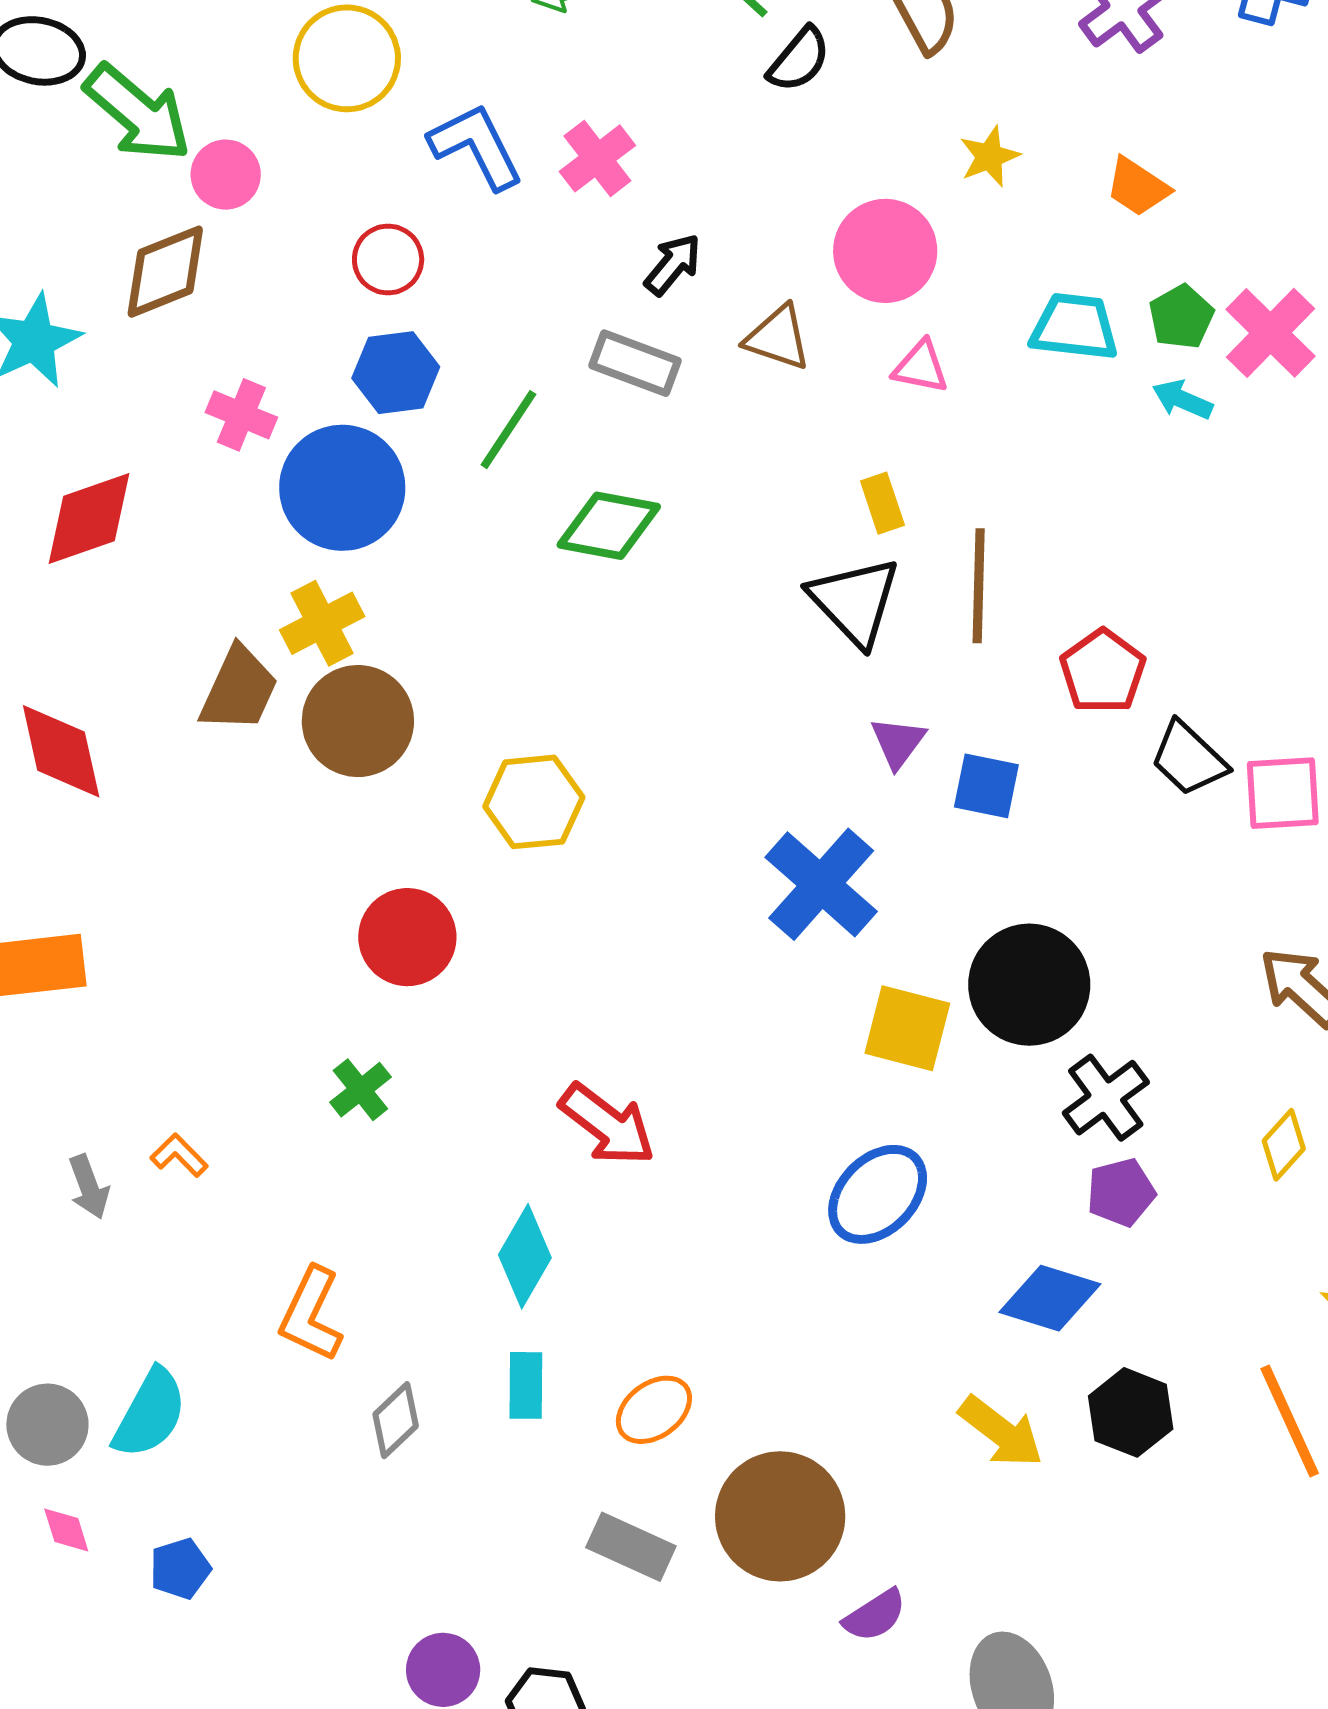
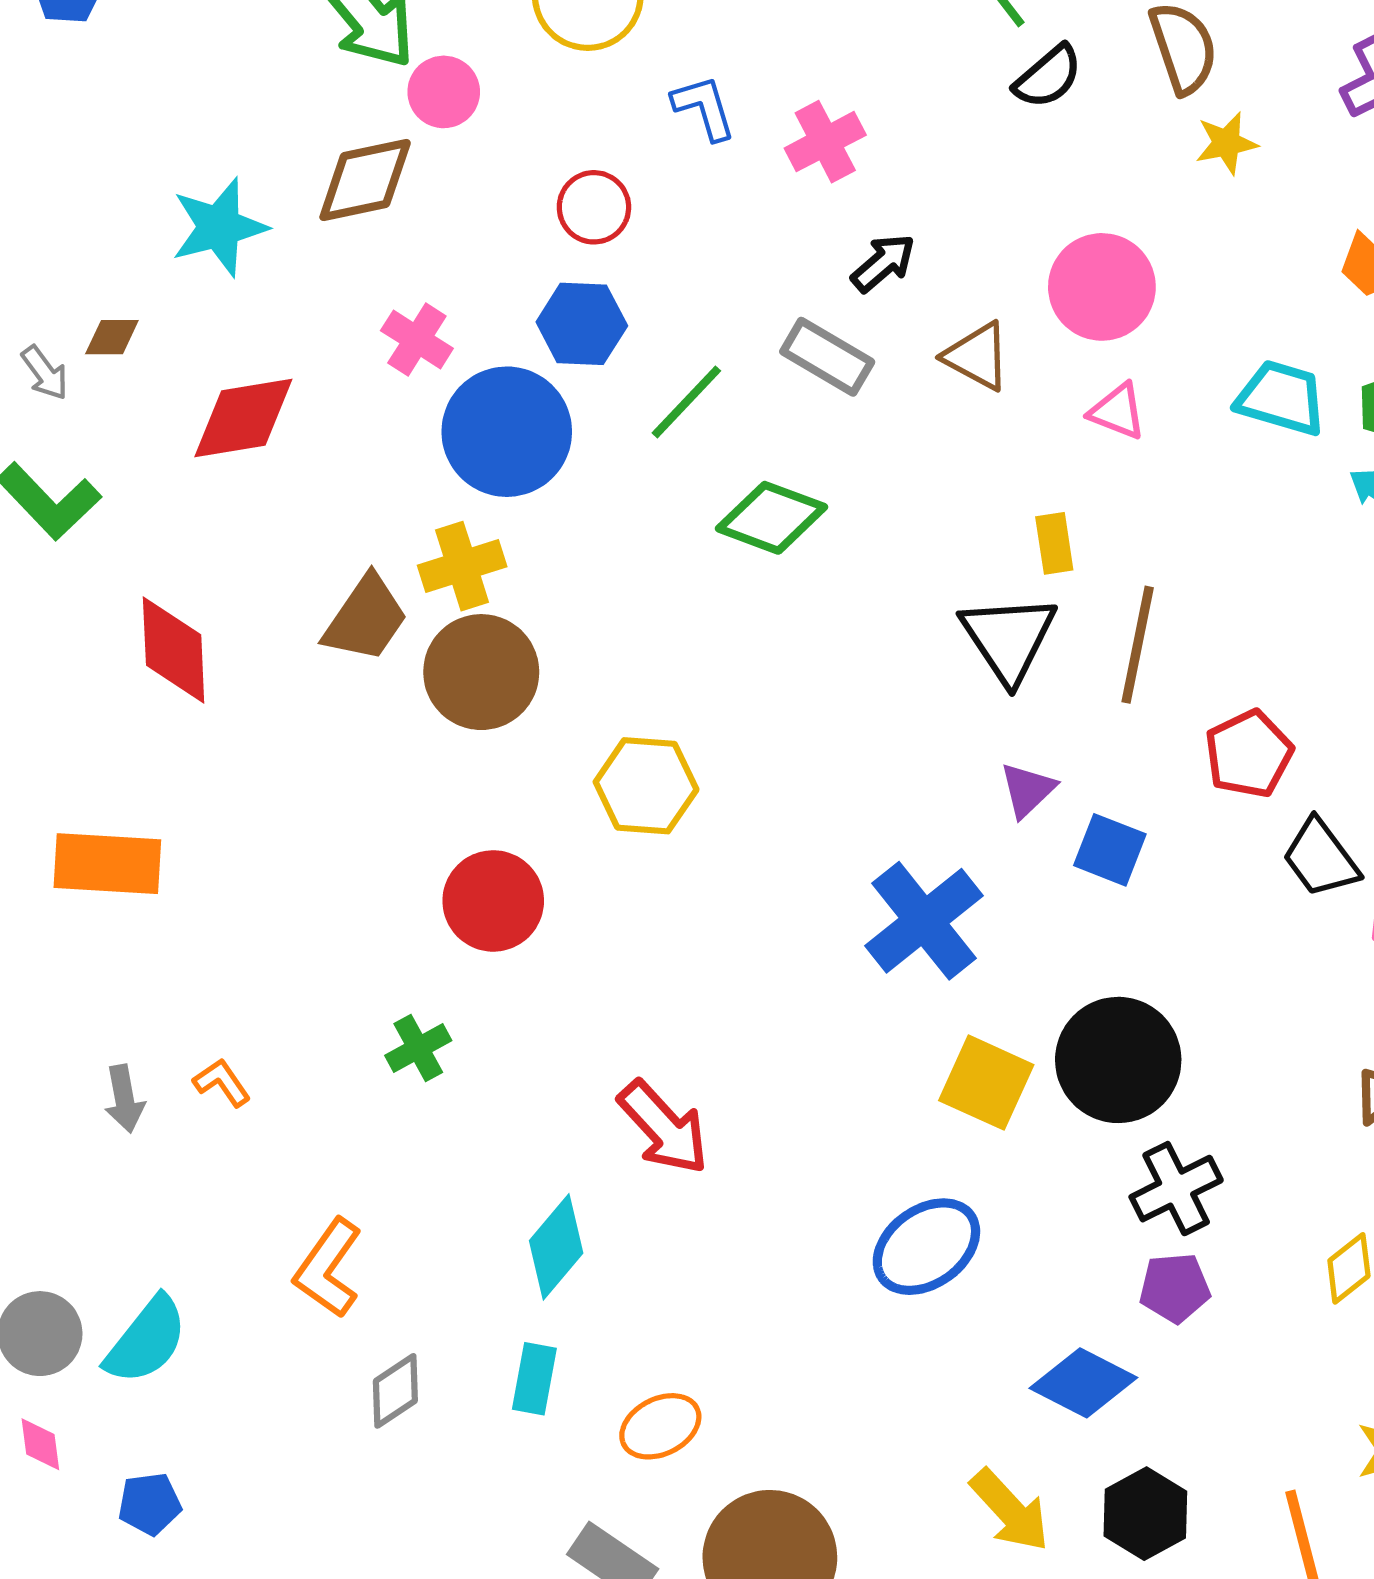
blue L-shape: (476, 146) -> (704, 108), size x0.7
yellow star: (989, 156) -> (1226, 143), moved

